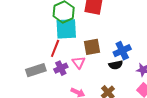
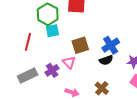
cyan square: (66, 29) -> (52, 31), size x0.6
red line: (55, 48) -> (28, 42), moved

